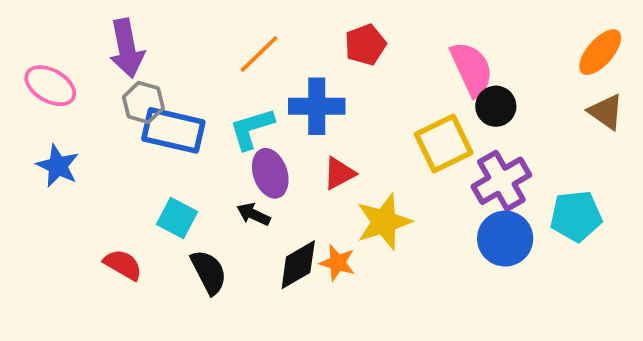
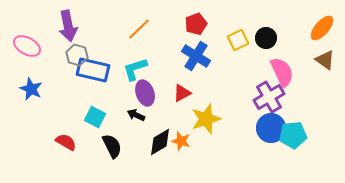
pink semicircle: (472, 69) -> (282, 72), moved
blue cross: (317, 106) -> (196, 56), moved, turned 32
black circle: (496, 106) -> (266, 38), moved
yellow square: (444, 143) -> (238, 40), moved, size x0.7
cyan pentagon: (576, 216) -> (293, 135), moved

